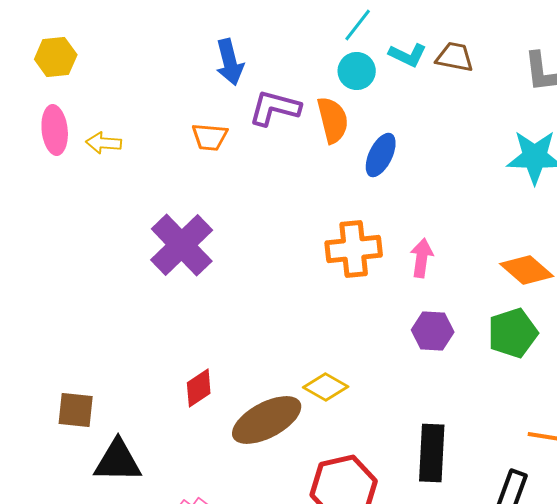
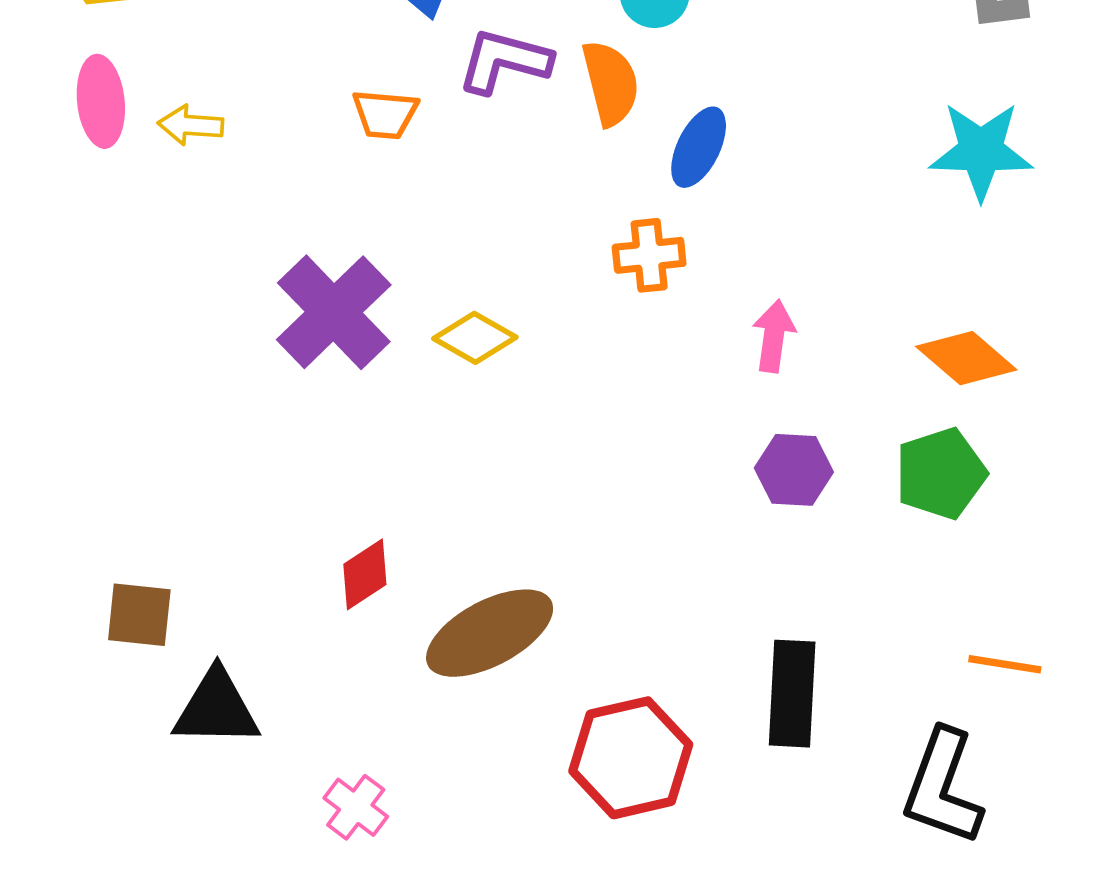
orange cross: (354, 249) -> (649, 255), moved, size x0.7
yellow diamond: (326, 387) -> (475, 338), moved

